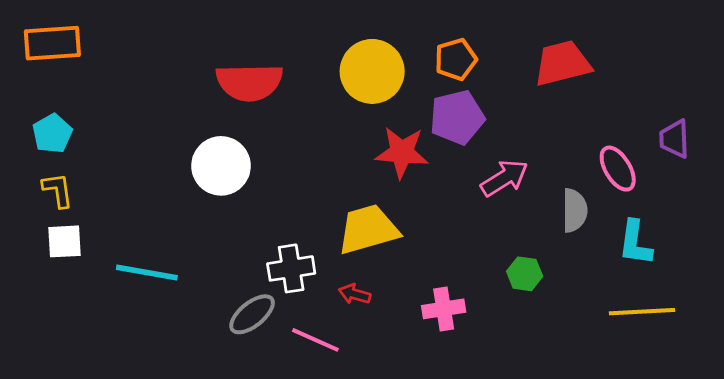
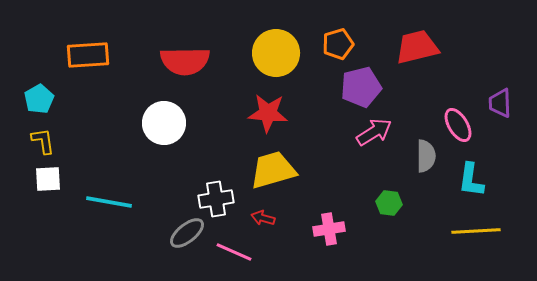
orange rectangle: (52, 43) -> (88, 55), moved
purple pentagon: (457, 117) -> (361, 87), moved
red star: (402, 152) -> (268, 113), moved

